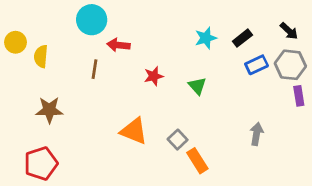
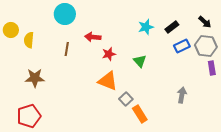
red arrow: (118, 45) -> (93, 37), moved
orange triangle: (134, 131) -> (108, 81), moved

